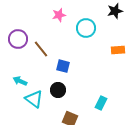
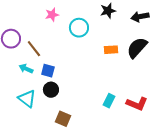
blue square: (63, 66) -> (48, 71), moved
cyan arrow: (20, 81) -> (26, 69), moved
cyan rectangle: (101, 103) -> (109, 101), moved

